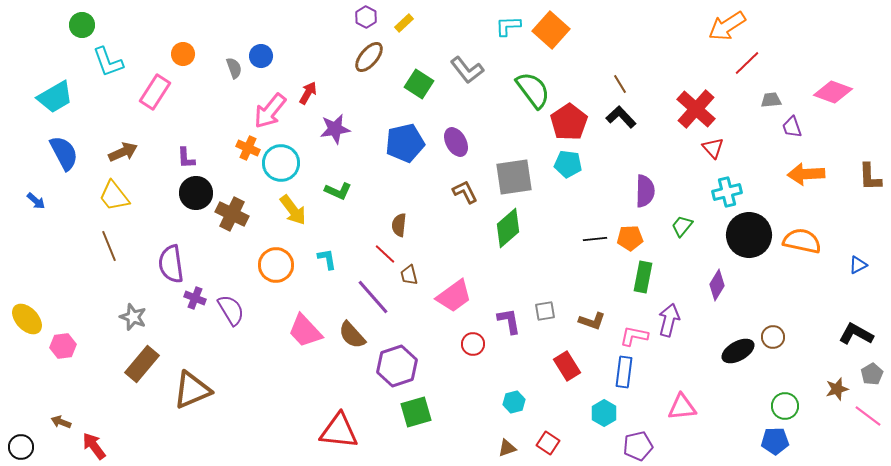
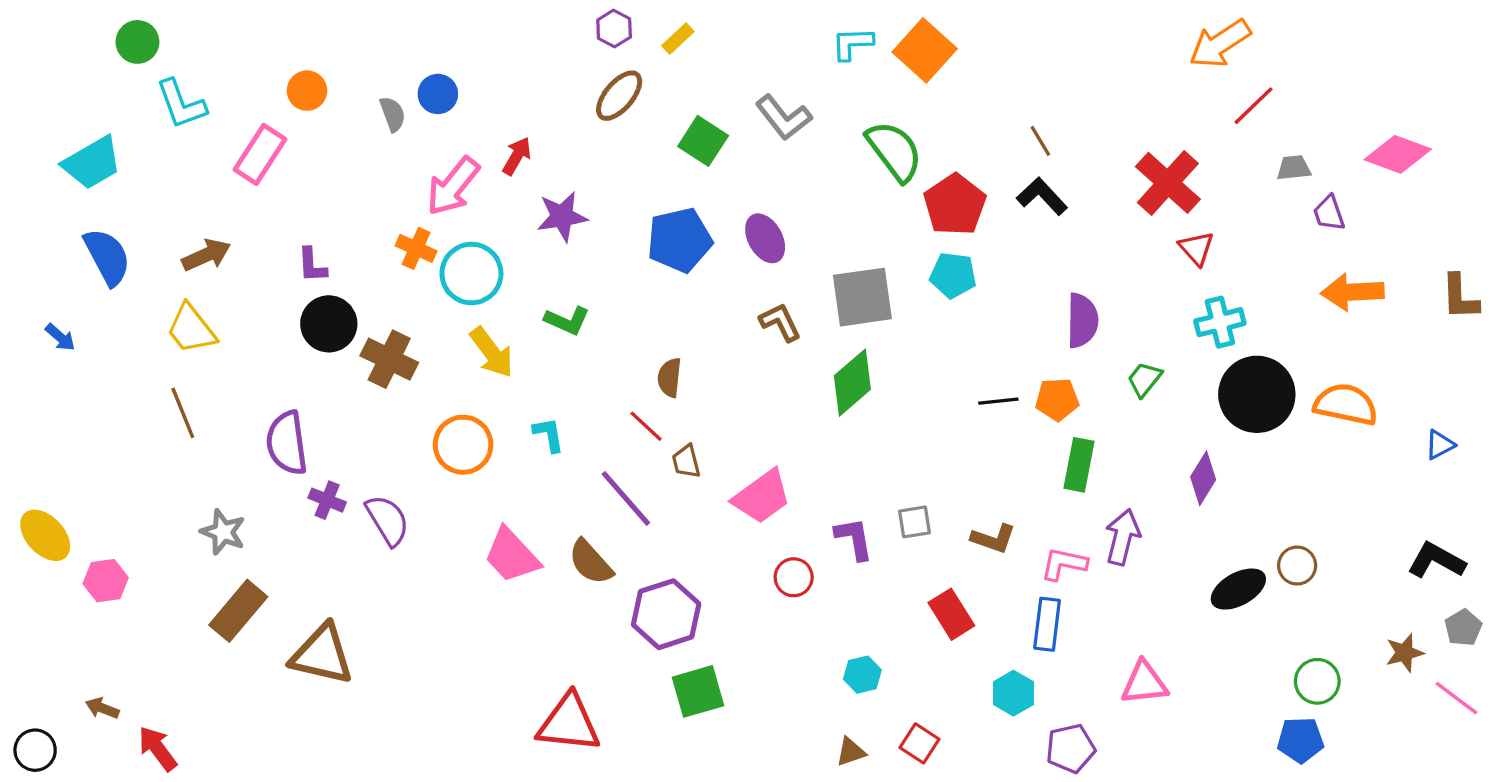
brown triangle: (192, 390) -> (322, 654), turned 36

